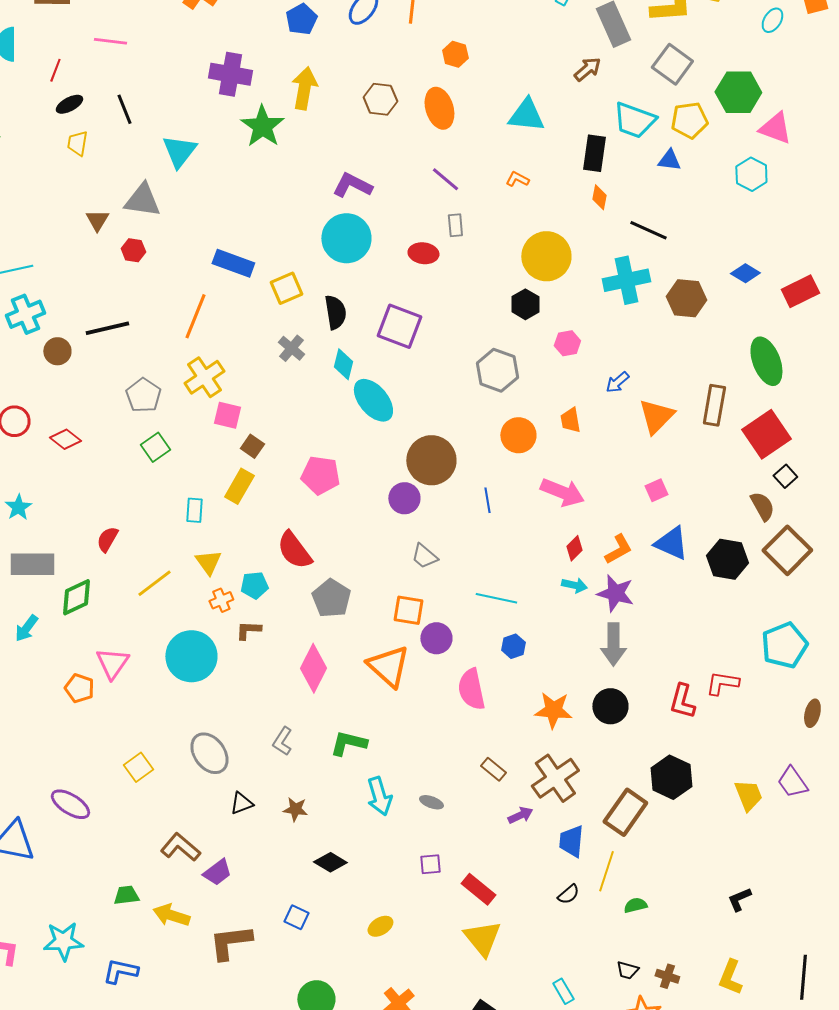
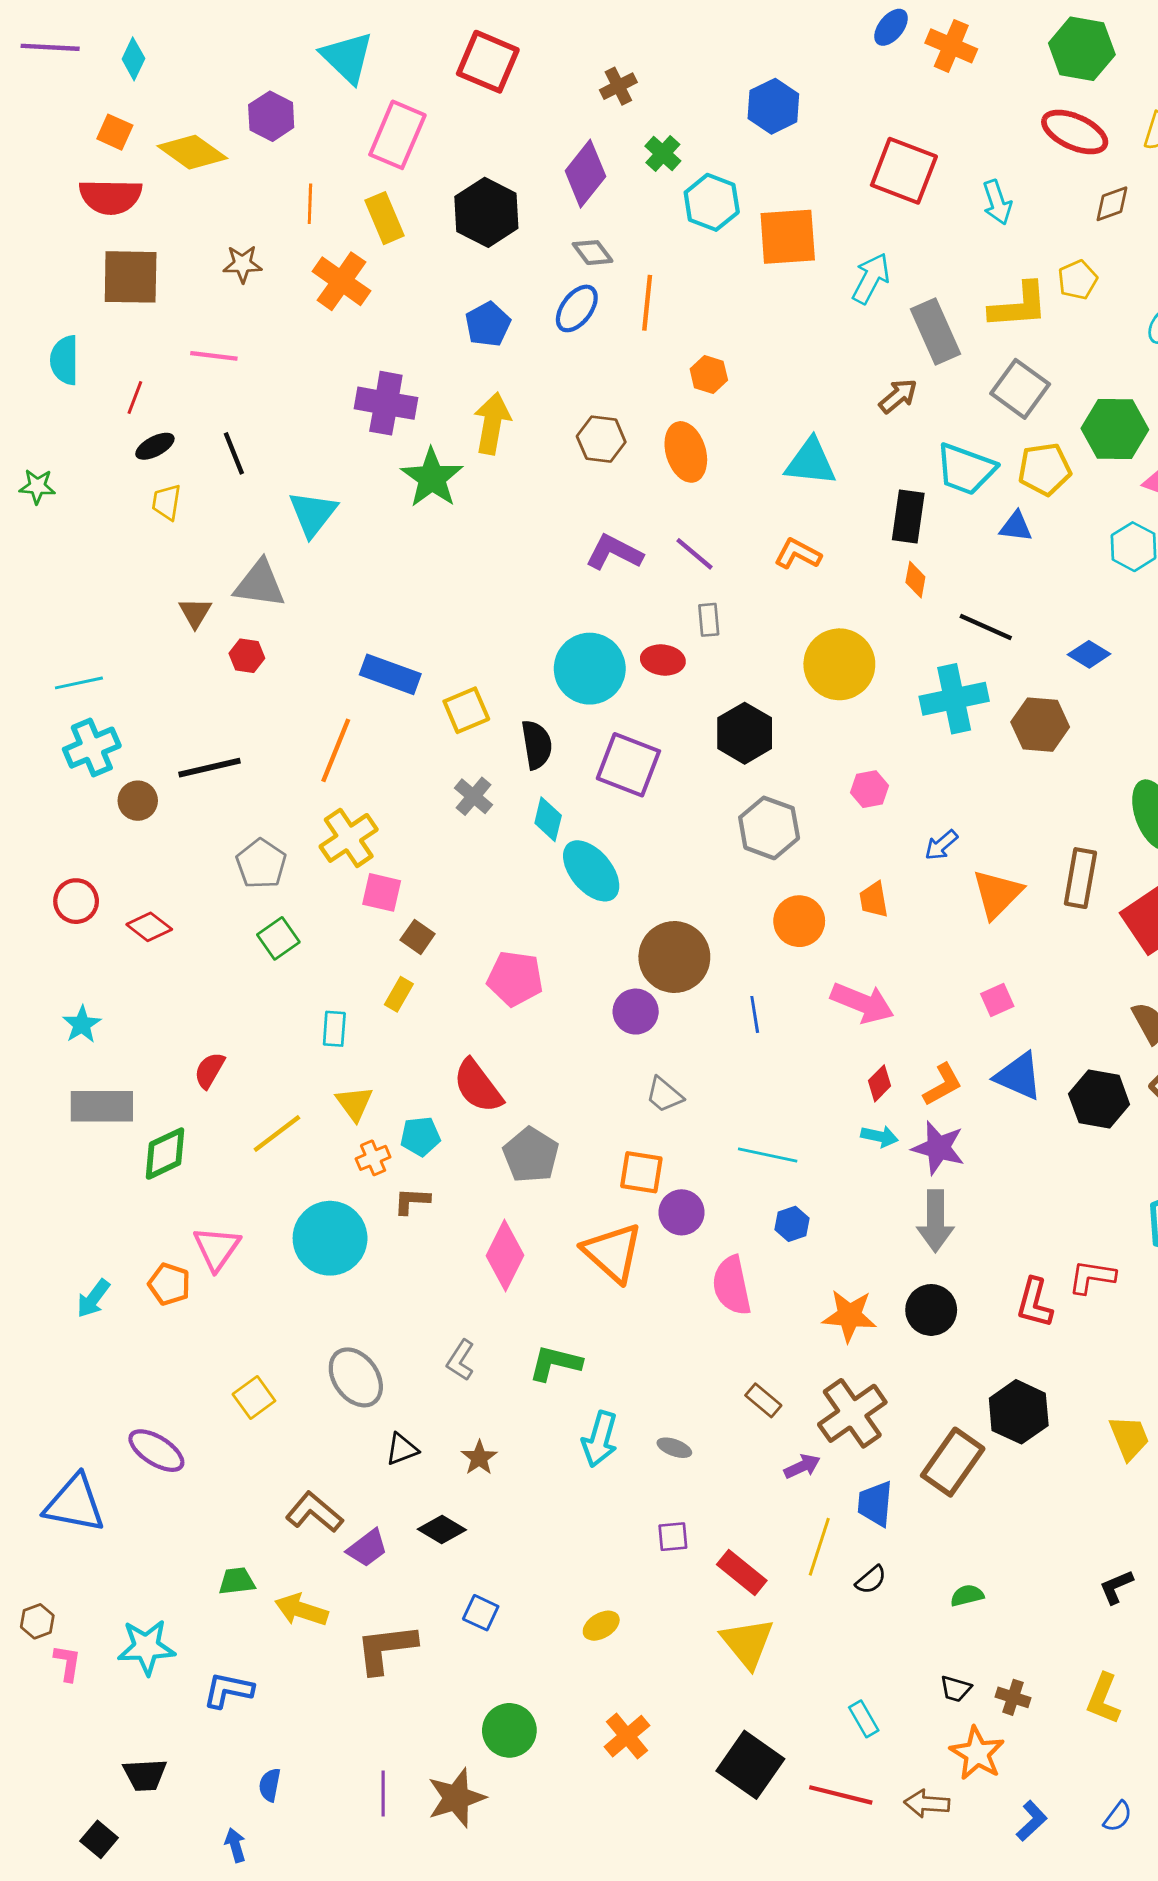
orange L-shape: (517, 179) -> (798, 554), size x1.4
purple L-shape: (352, 185) -> (614, 552), moved
cyan circle: (346, 238) -> (590, 669), moved
blue diamond: (745, 273) -> (1089, 654), moved
black hexagon: (525, 304) -> (745, 733), moved, size x1.4
yellow rectangle: (239, 486) -> (399, 994), size x0.7
cyan arrow: (26, 628) -> (93, 1298), moved
cyan arrow: (379, 796) -> (600, 1439), turned 33
brown star: (295, 809) -> (479, 1458), turned 30
black diamond: (330, 862) -> (442, 1529), moved
yellow line: (606, 871) -> (819, 1547), moved

